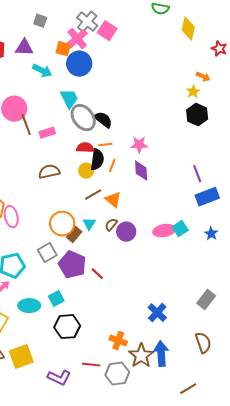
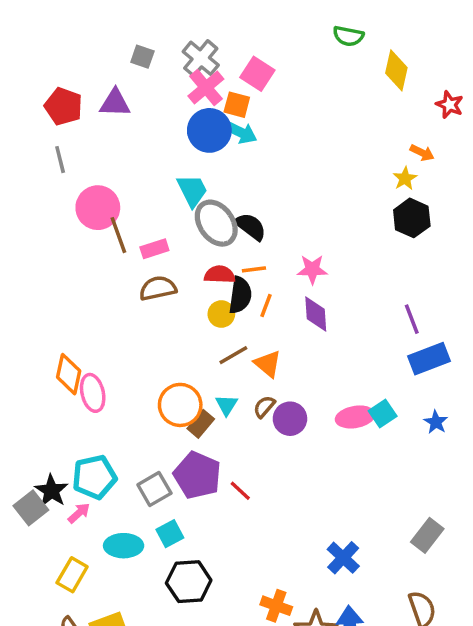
gray cross: (87, 22) -> (201, 58), moved
orange square: (63, 49) -> (237, 105), moved
cyan arrow: (42, 71) -> (240, 132), moved
brown semicircle: (49, 172) -> (158, 288), moved
gray square: (47, 253) -> (154, 489), moved

